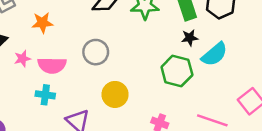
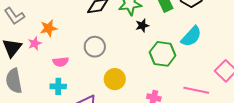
black star: (190, 38) -> (142, 25), moved
pink star: (22, 59) -> (35, 43), moved
pink semicircle: (52, 65) -> (61, 62), size x0.7

